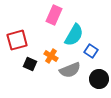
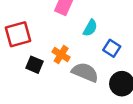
cyan semicircle: (74, 35) -> (90, 28), size x0.6
gray semicircle: (70, 70) -> (85, 72), turned -135

